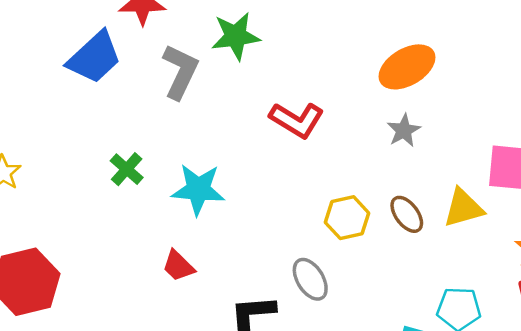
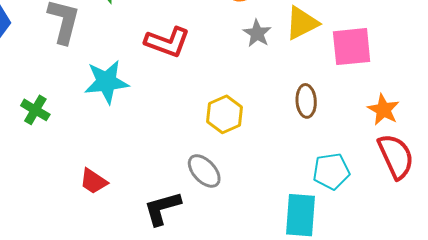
cyan star: (198, 189) -> (106, 82), moved
yellow triangle: (463, 208) -> (302, 23), moved
brown ellipse: (407, 214) -> (306, 101), moved, turned 44

